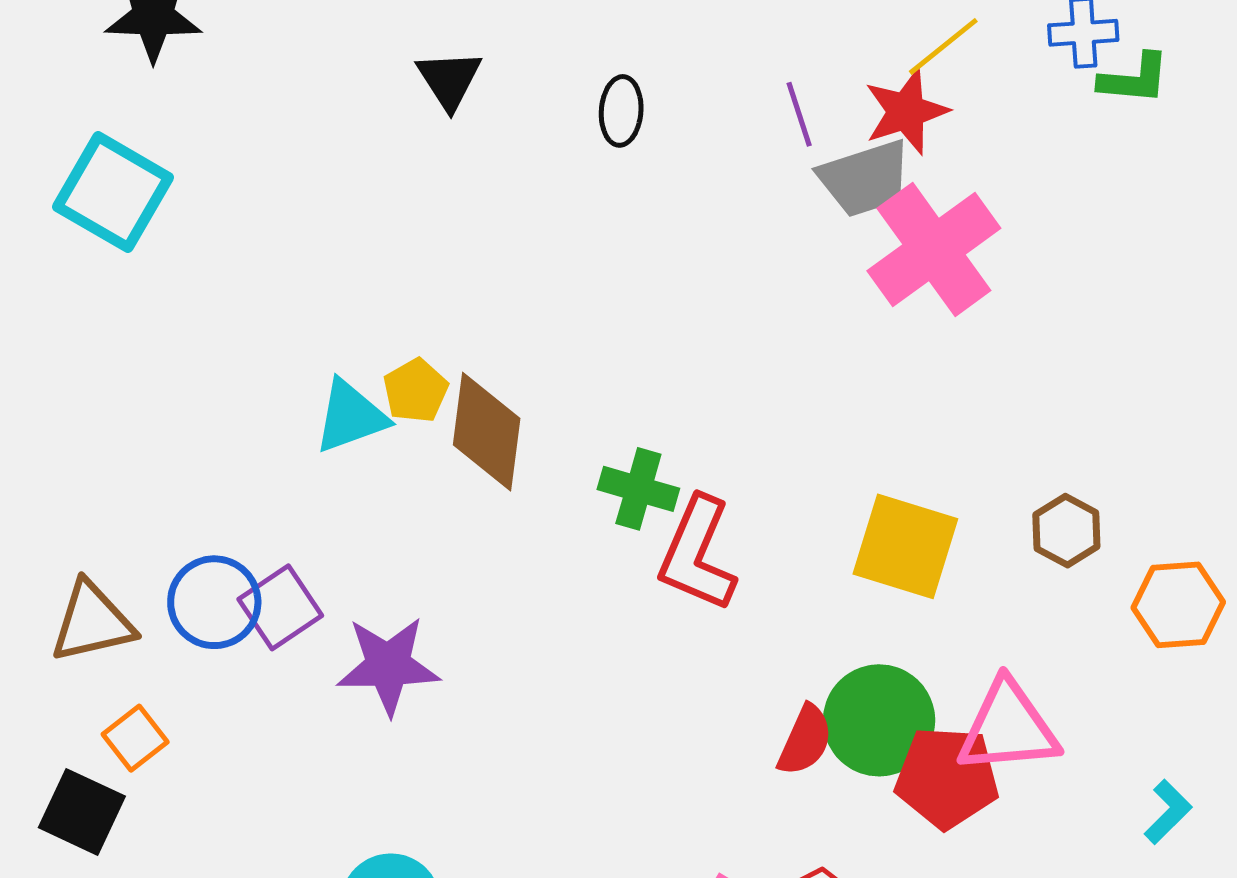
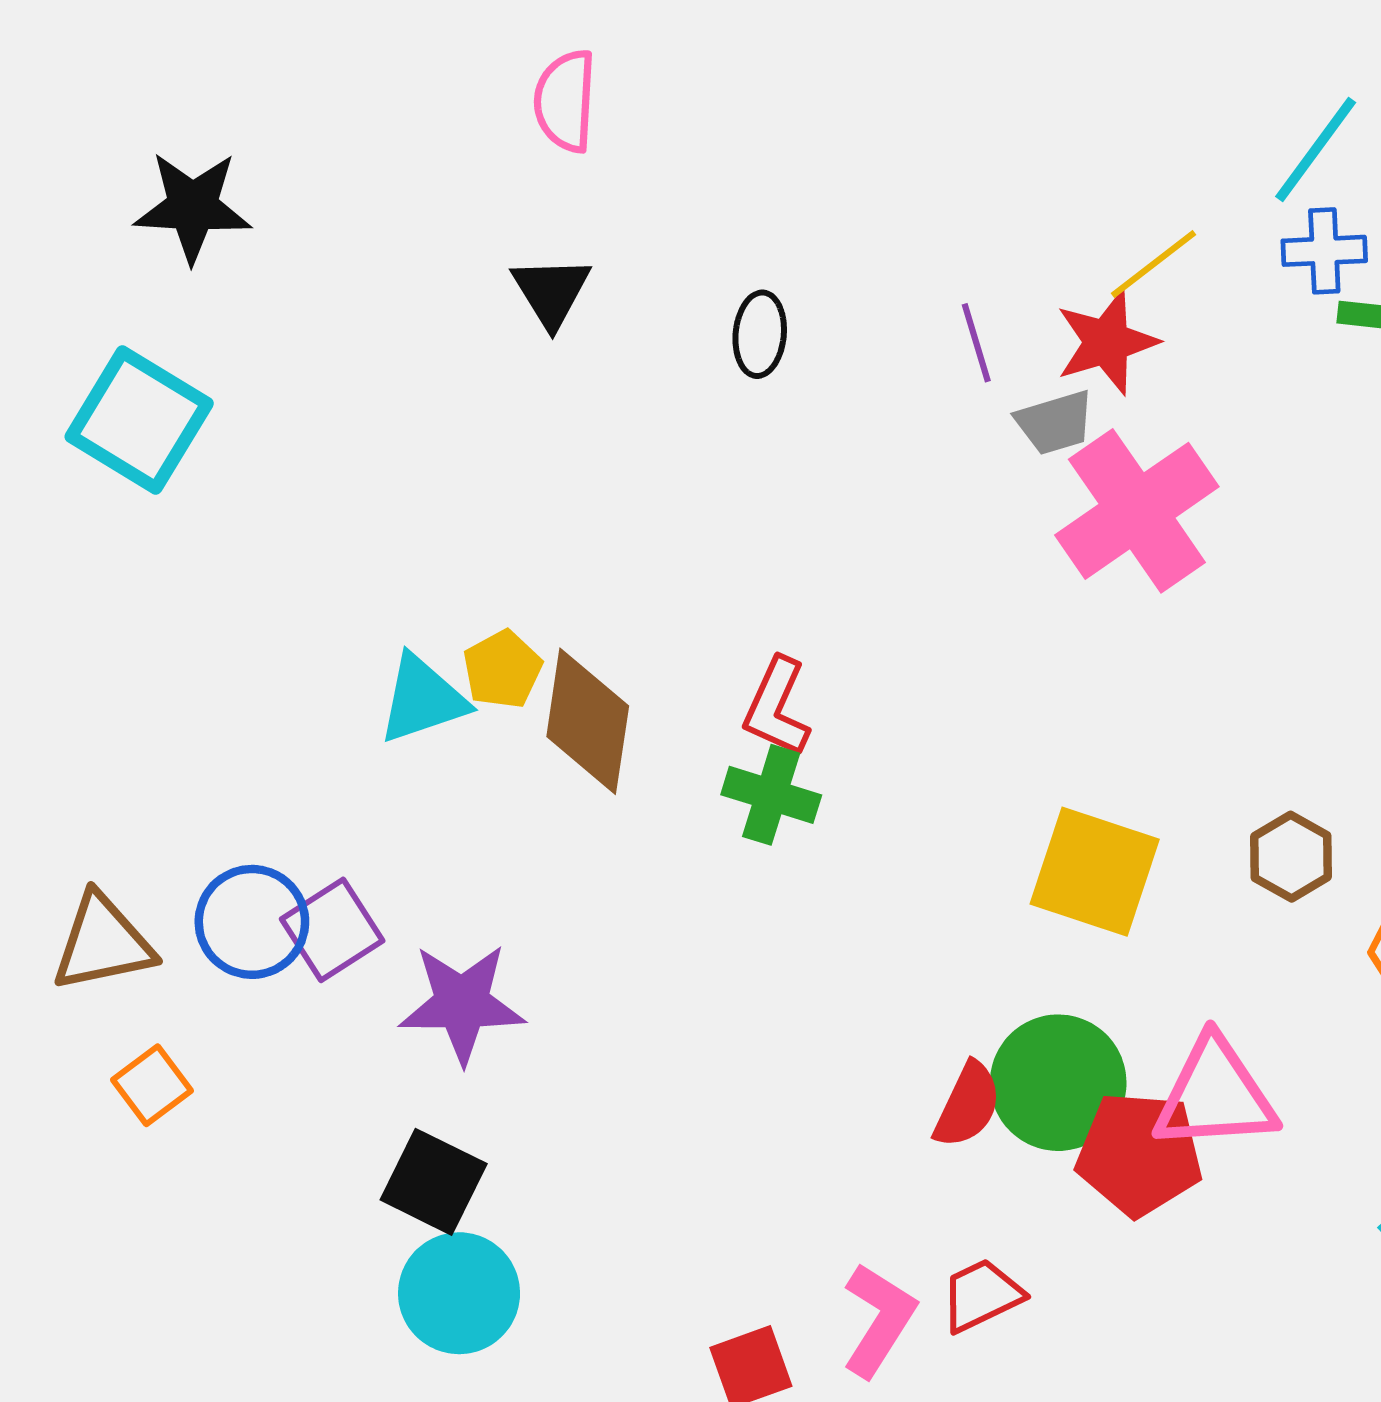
gray trapezoid: (865, 178) -> (1055, 423), size x0.7
red L-shape: (697, 554) -> (777, 707), moved, size x0.7
black square: (82, 812) -> (434, 1182), moved

